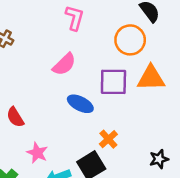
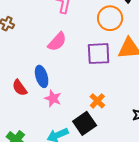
blue ellipse: (80, 104) -> (42, 76), moved, turned 50
pink star: (37, 153) -> (53, 98), moved

